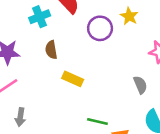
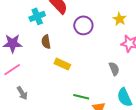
yellow star: (129, 16) -> (120, 19), moved
gray arrow: (20, 117) -> (22, 93), turned -40

